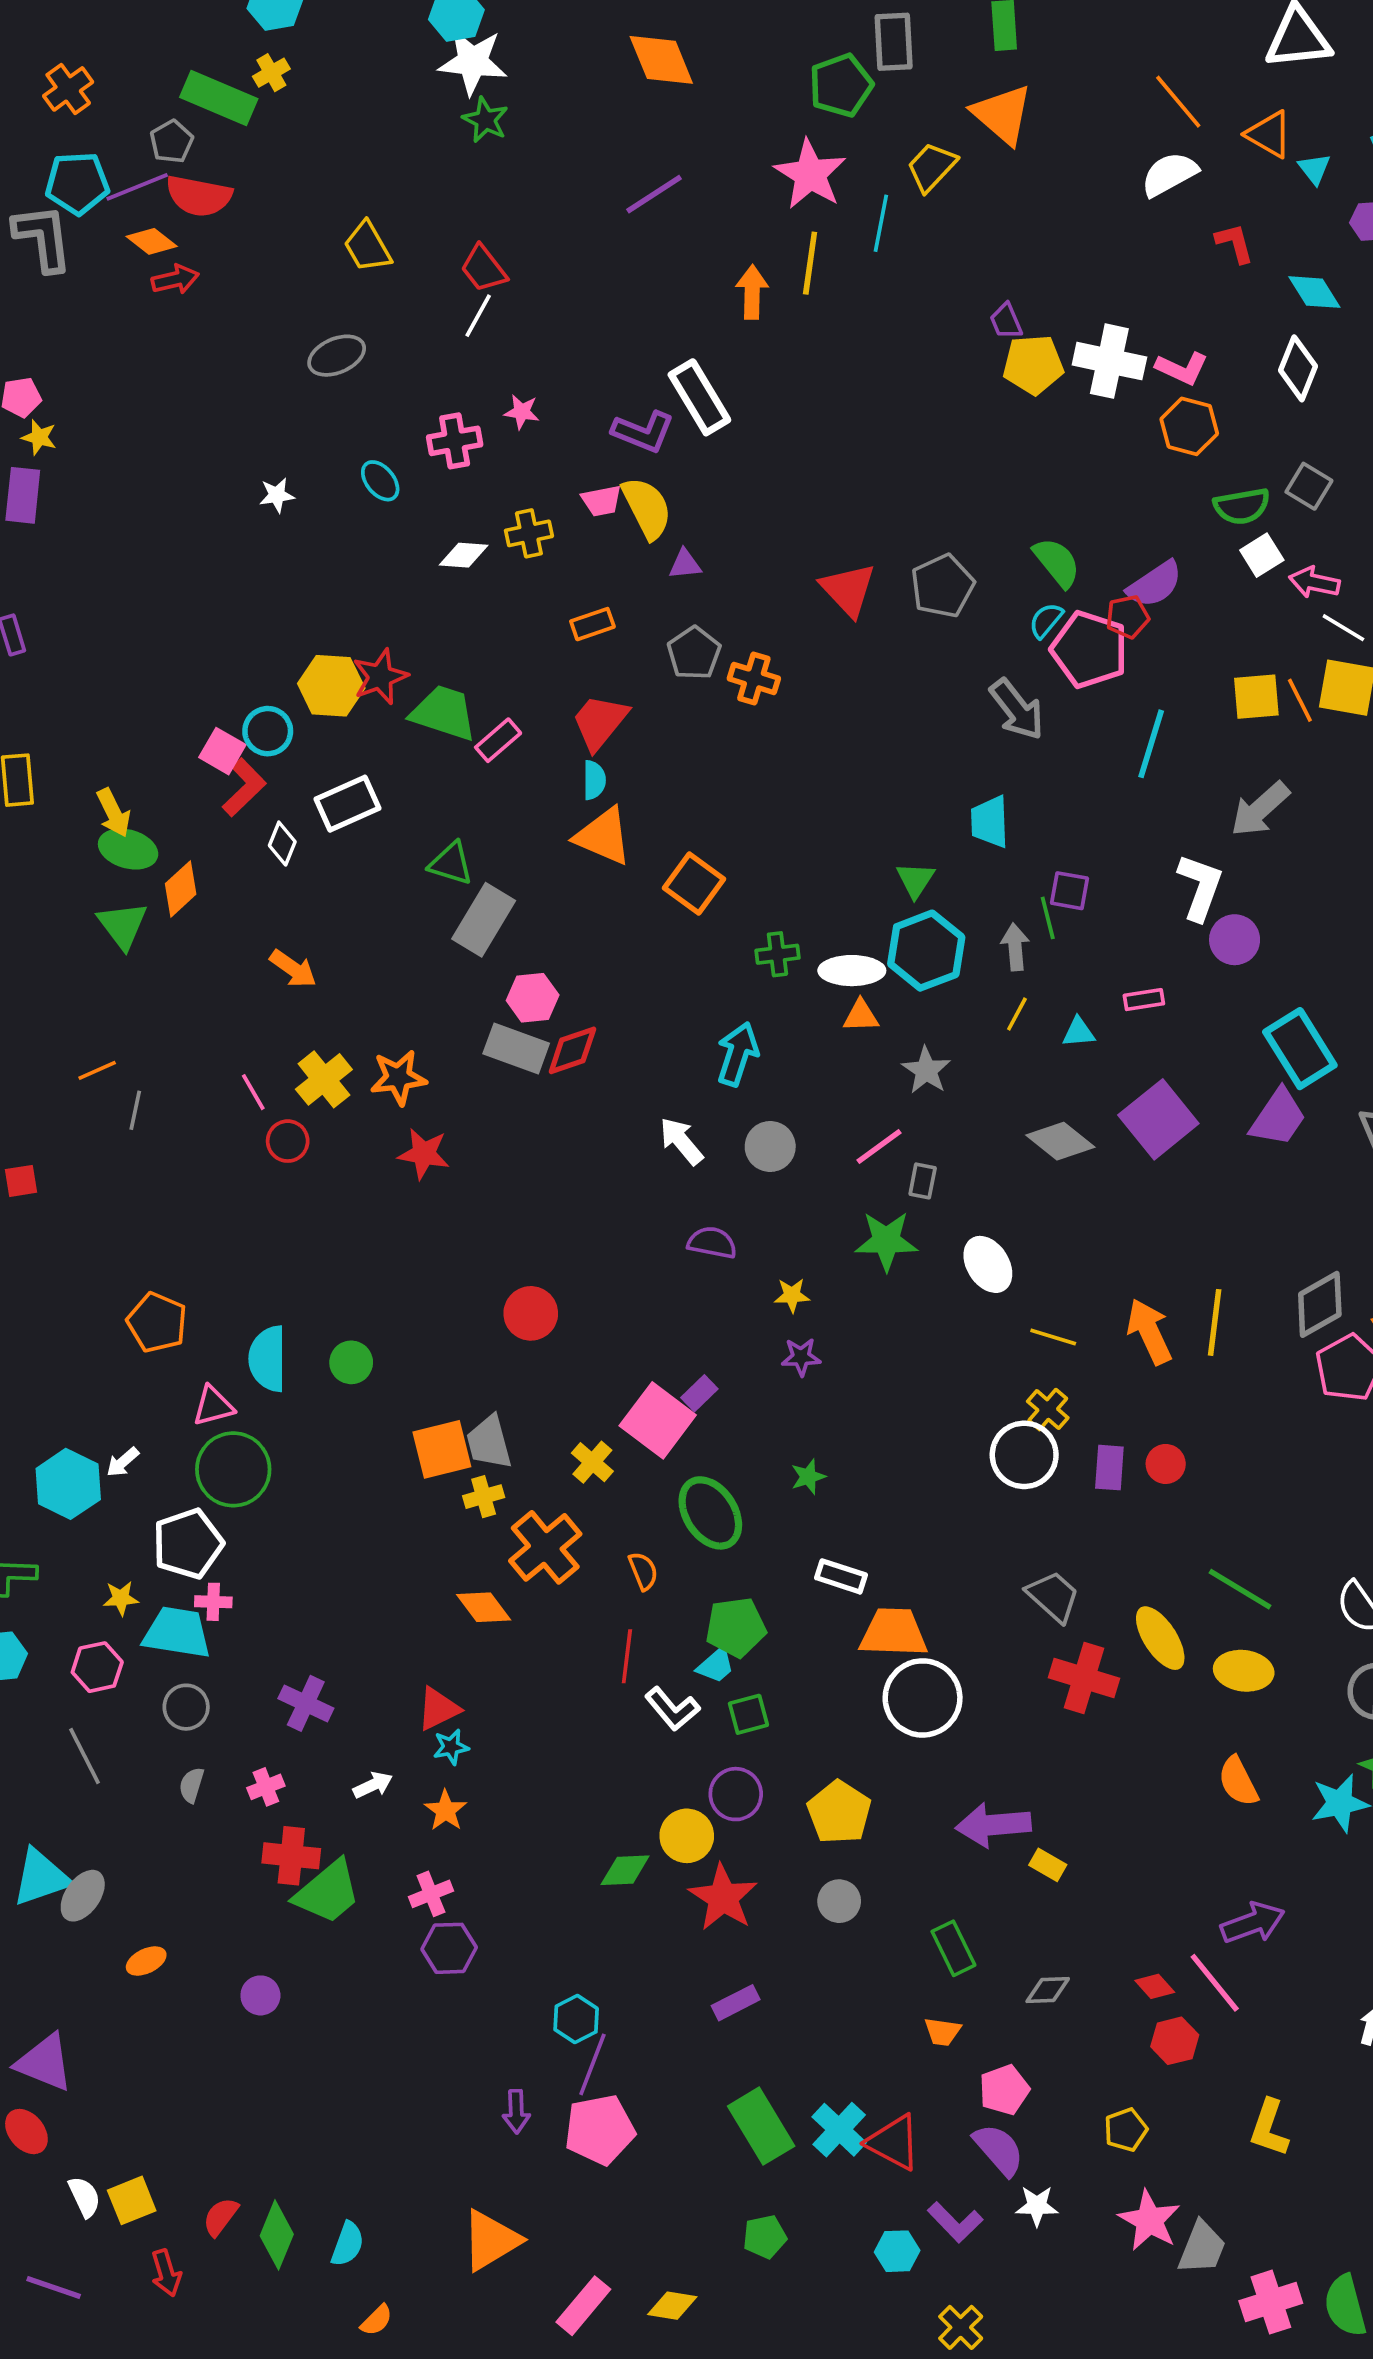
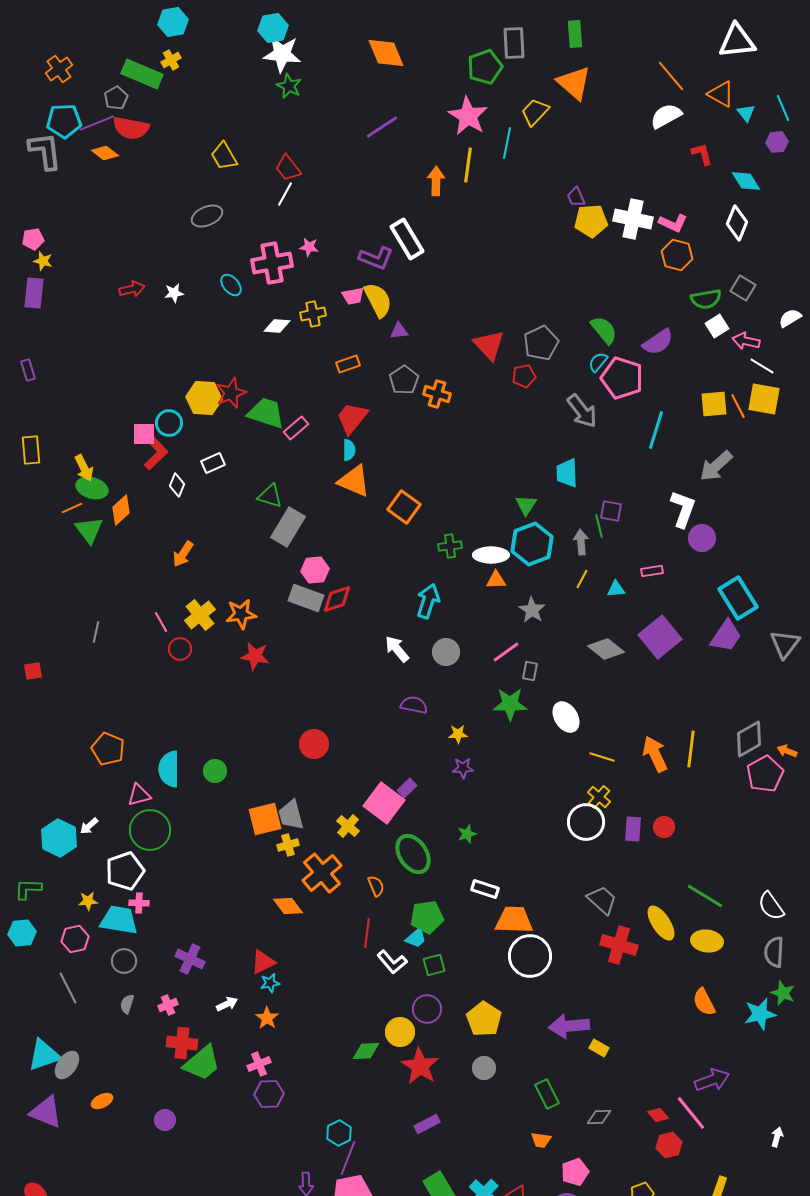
red arrow: (175, 279) -> (132, 289), moved
pink cross: (455, 441) -> (272, 263), size x1.4
red pentagon: (1128, 617) -> (524, 376), moved
pink square: (222, 751) -> (144, 434), turned -30
white rectangle: (348, 804) -> (213, 463), size x0.7
orange arrow: (293, 969) -> (183, 554), turned 88
orange line: (97, 1070) -> (72, 508), moved
purple triangle: (45, 2063) -> (46, 1112), moved

